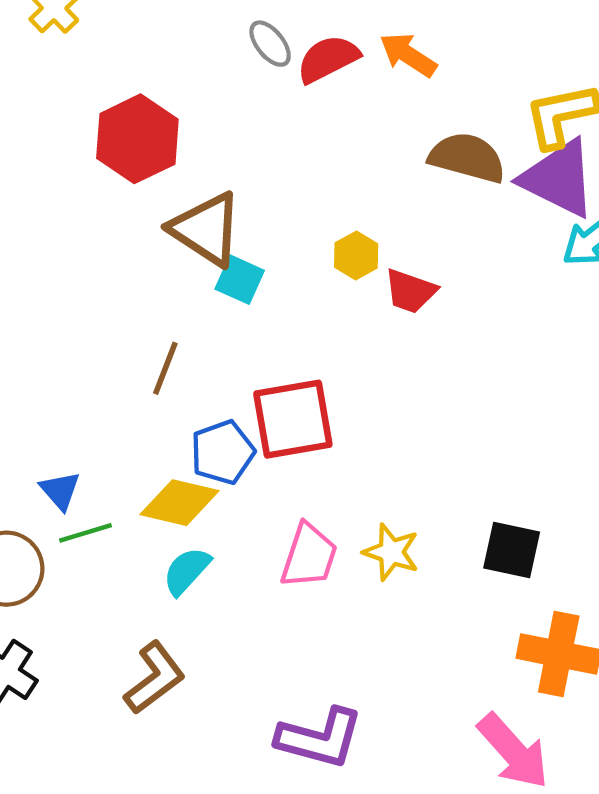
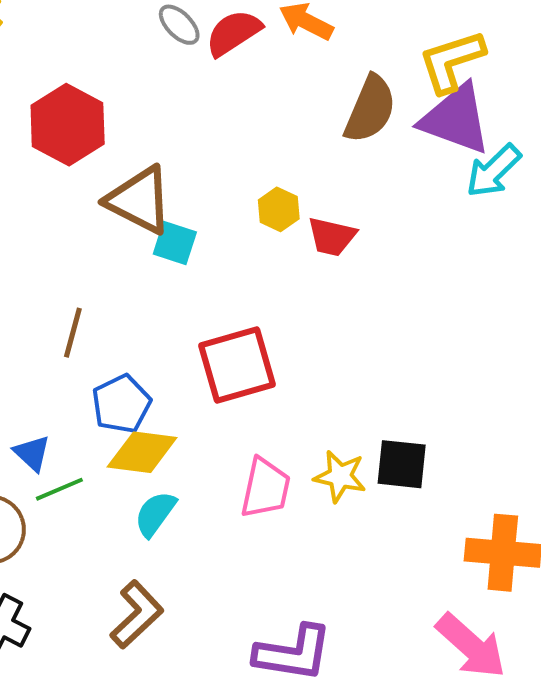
brown semicircle: (467, 158) -> (370, 109), turned 104
brown line: (165, 368) -> (73, 333), moved
blue pentagon: (223, 452) -> (121, 404), moved
black square: (512, 550) -> (402, 464), moved

